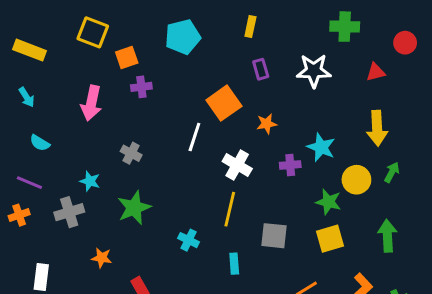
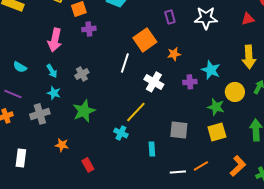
cyan arrow: (27, 97) -> (52, 71), moved
gray cross: (131, 153) -> (82, 74), turned 32
yellow line: (230, 209) -> (136, 112), moved, turned 30

